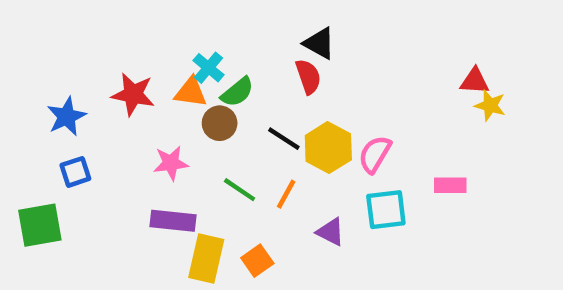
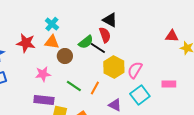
cyan cross: (208, 68) -> (52, 24), moved
red triangle: (475, 81) -> (172, 36), moved
green semicircle: (237, 92) -> (86, 42), moved
black line: (284, 139) -> (98, 48), moved
cyan square: (386, 210) -> (140, 95), turned -30

